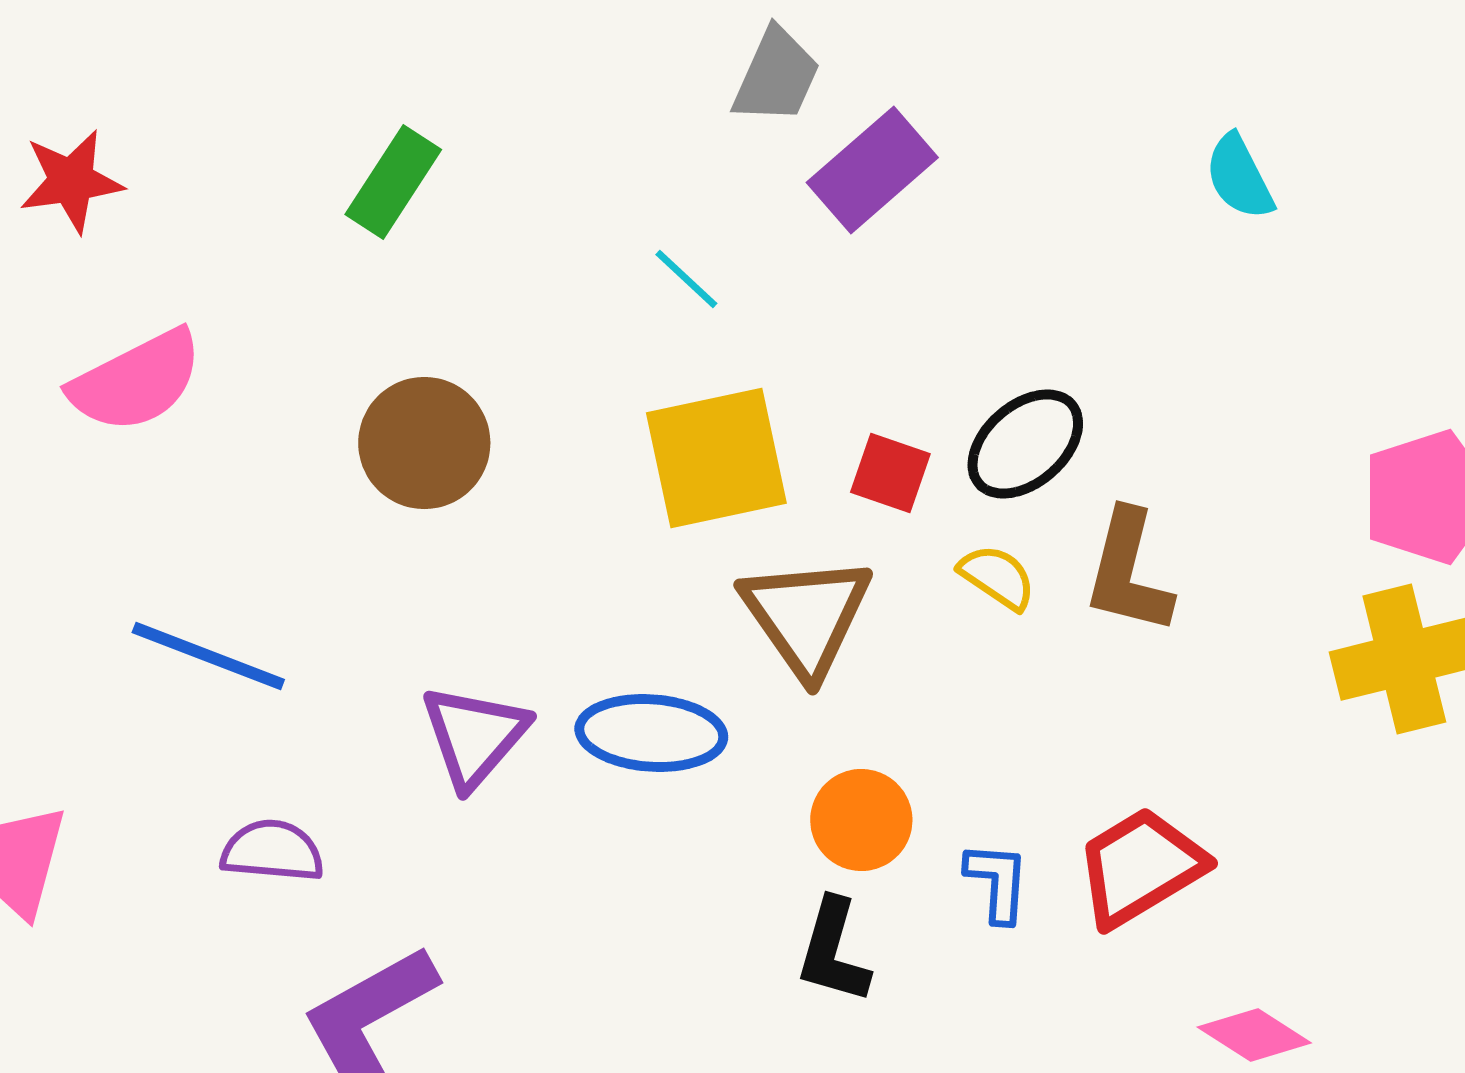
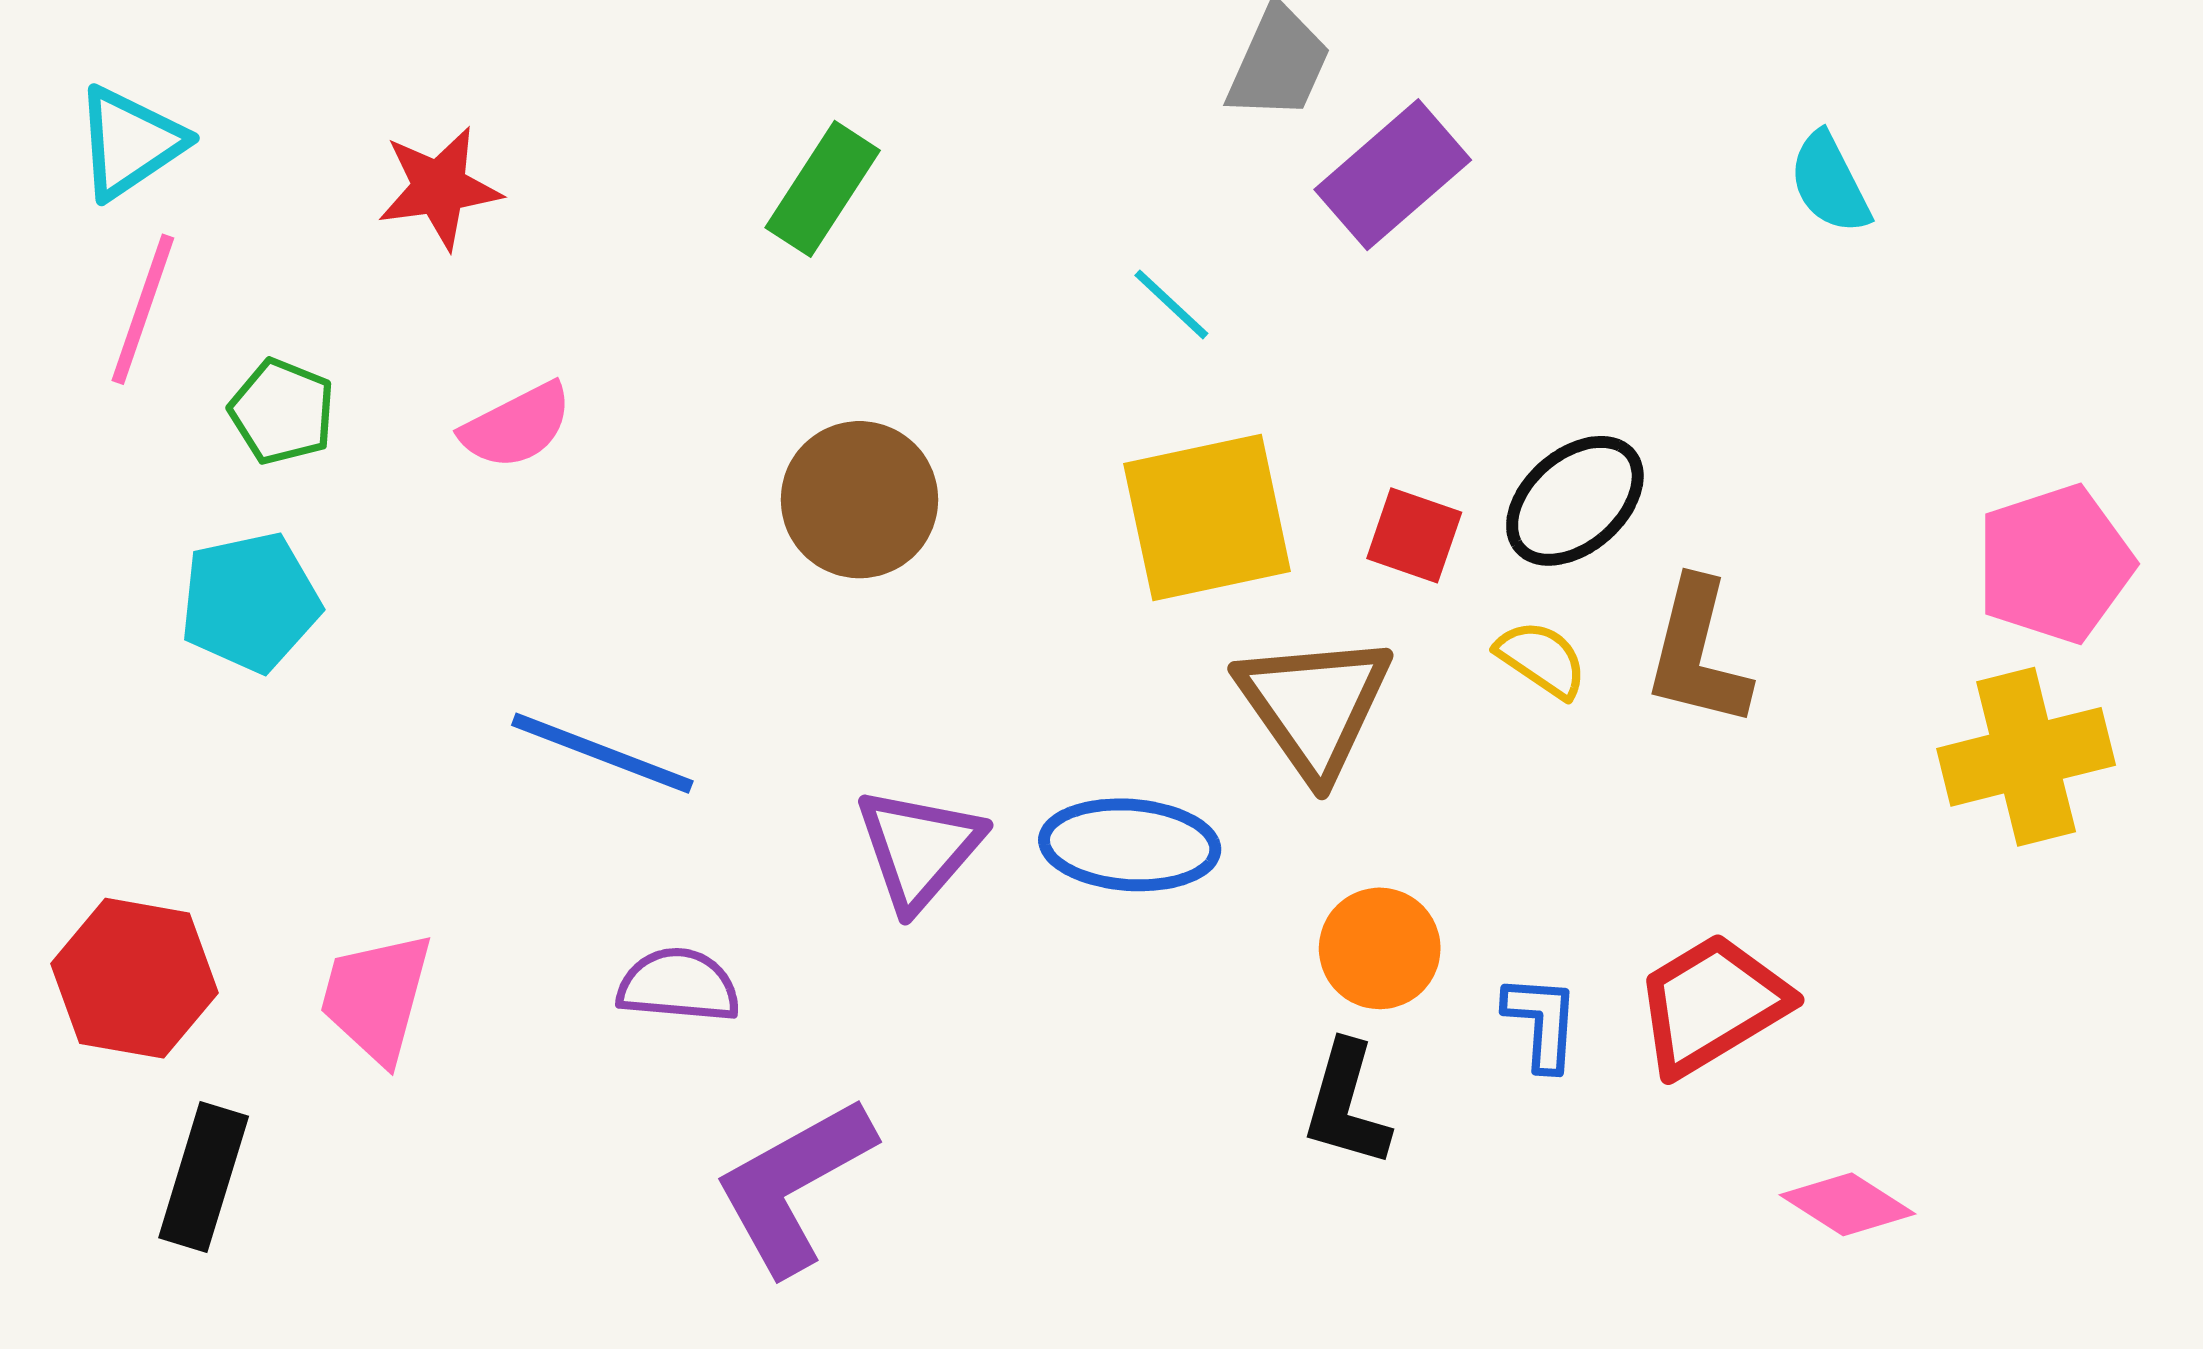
pink semicircle: (136, 381) -> (517, 426), size x0.7

